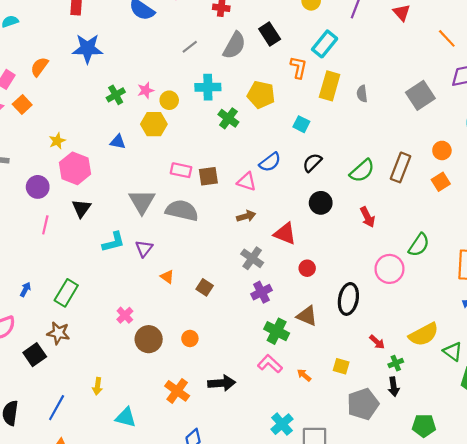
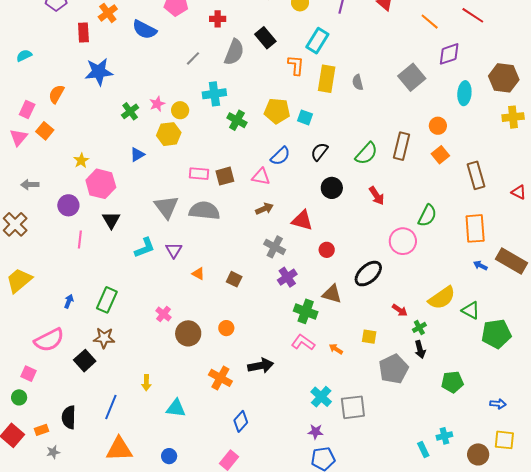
yellow pentagon: (261, 95) -> (277, 111), moved
blue triangle: (118, 142) -> (137, 154), turned -35
black ellipse: (348, 299) -> (368, 274), turned 44

